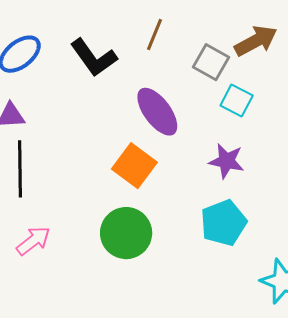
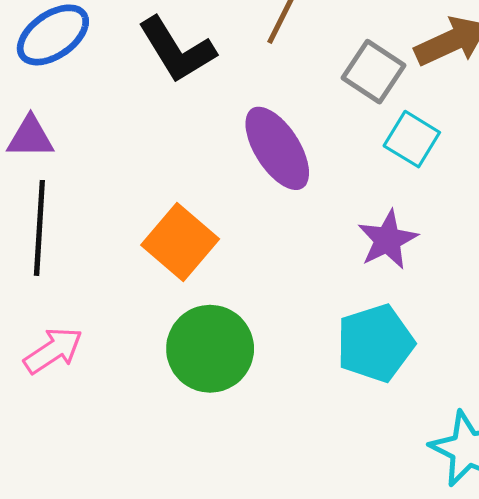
purple star: (226, 161) -> (388, 240), turned 30
orange square: (134, 166) -> (180, 242), moved

